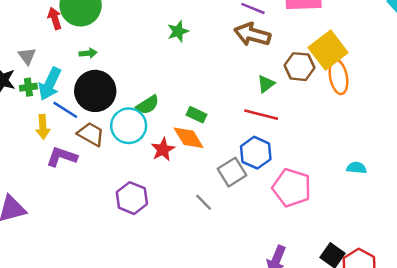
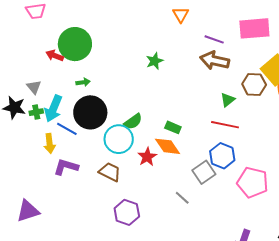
red arrow: (55, 18) -> (55, 56), turned -48
brown trapezoid: (91, 134) -> (110, 172), moved
purple hexagon: (132, 198) -> (127, 212), moved

